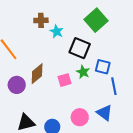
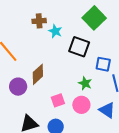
green star: (83, 72) -> (85, 83), moved
pink square: (65, 80) -> (58, 100), moved
pink circle: (80, 117) -> (81, 105), moved

